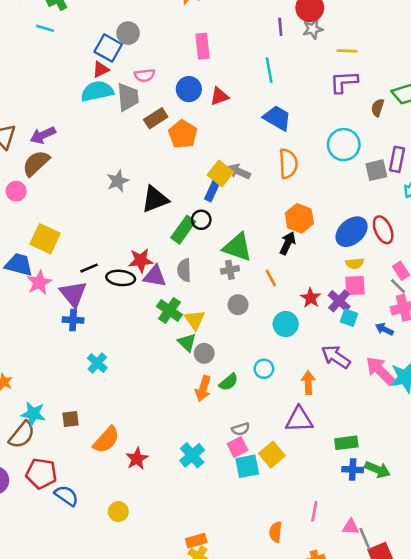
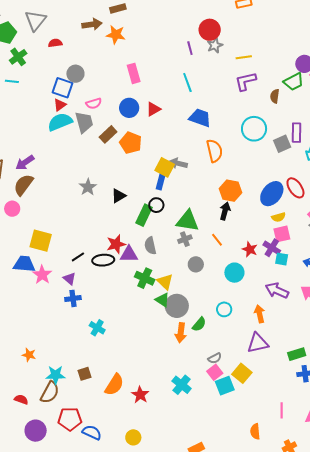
black triangle: (155, 199) -> (119, 196), size x0.7
purple triangle: (73, 294) -> (69, 279), size x0.6
gray circle: (204, 353) -> (177, 306), size x1.5

